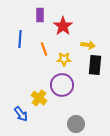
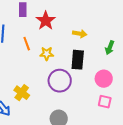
yellow arrow: (88, 45) -> (80, 34), moved
purple circle: (62, 85) -> (60, 81), moved

